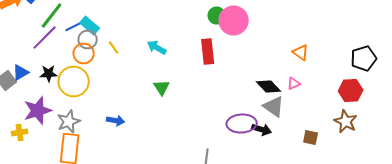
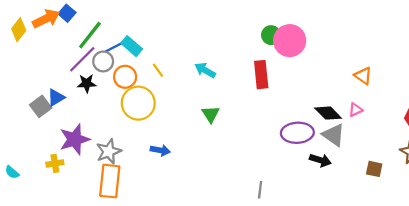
gray circle: (88, 40) -> (103, 61), moved
black star: (49, 74) -> (87, 83), moved
yellow circle: (74, 82) -> (138, 103), moved
purple ellipse: (242, 124) -> (297, 133), moved

